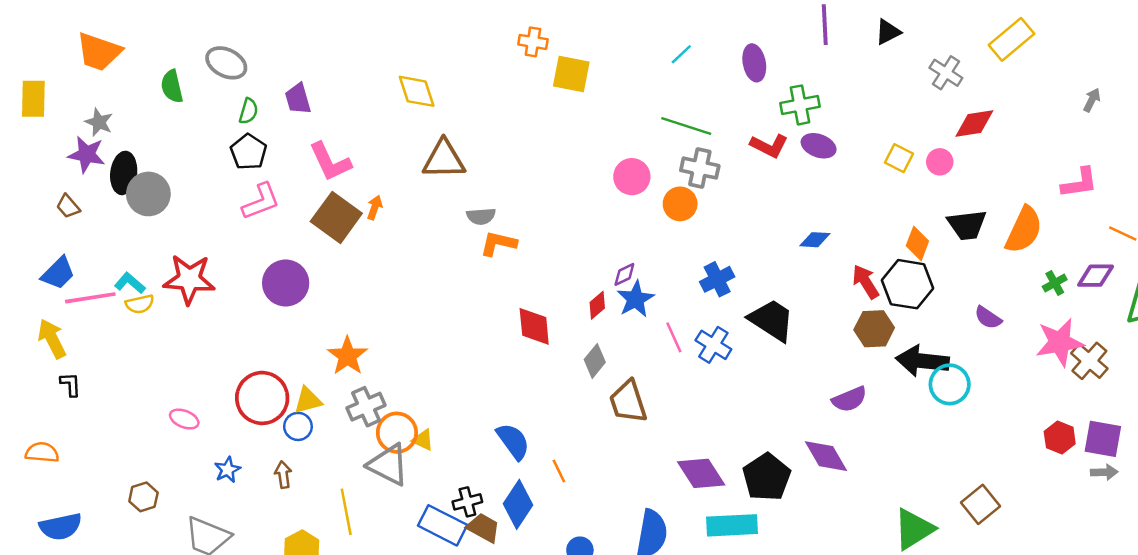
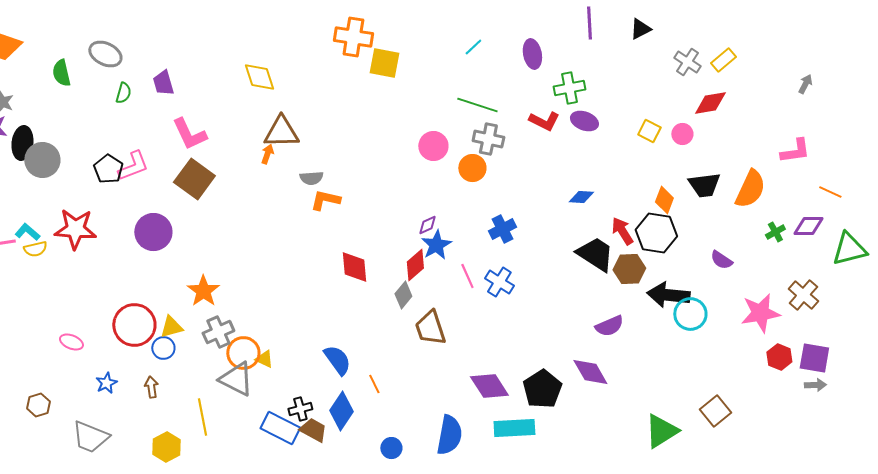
yellow rectangle: (1011, 39) -> (723, 60), moved, size x0.7
orange cross: (533, 42) -> (353, 37), size x1.6
black pentagon: (249, 152) -> (108, 169), moved
orange arrow: (375, 208) -> (267, 154), moved
red diamond: (597, 305) -> (415, 265), moved, size x1.4
black trapezoid: (772, 320) -> (595, 254), moved
pink star: (1060, 342) -> (760, 313), moved

